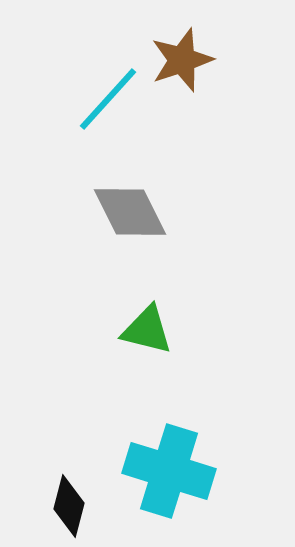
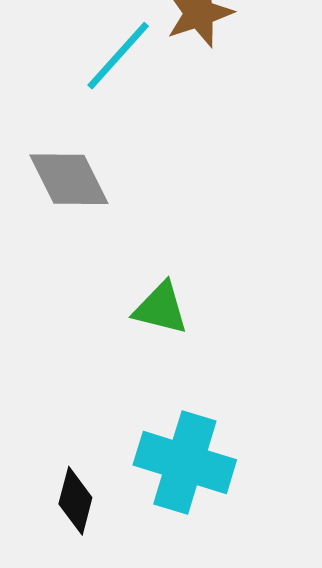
gray diamond: (130, 212) -> (69, 179), moved

